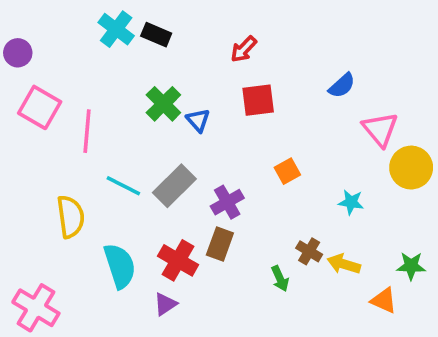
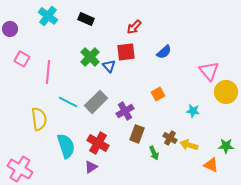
cyan cross: (116, 29) -> (48, 16), moved
blue semicircle: (342, 86) -> (164, 52), moved
red square: (258, 100) -> (126, 52), moved
pink square: (40, 107) -> (22, 59), size x0.7
brown rectangle: (220, 244) -> (137, 134), moved

